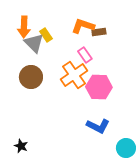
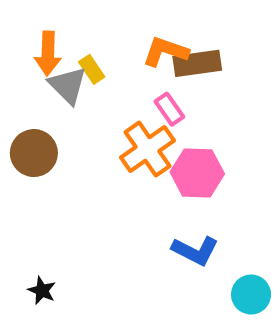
brown rectangle: (99, 32) -> (197, 63), size x1.6
brown circle: (31, 77) -> (34, 153), moved

